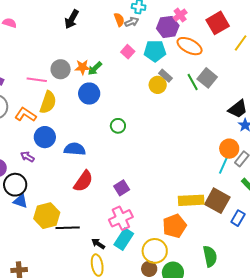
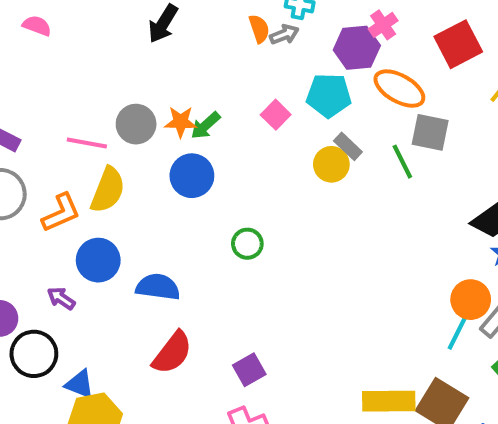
pink square: (128, 52) -> (276, 115), moved
gray square: (207, 78) -> (430, 132), moved, turned -30
orange L-shape: (26, 115) -> (61, 213), turned 120
blue triangle: (20, 201) -> (80, 384), moved

